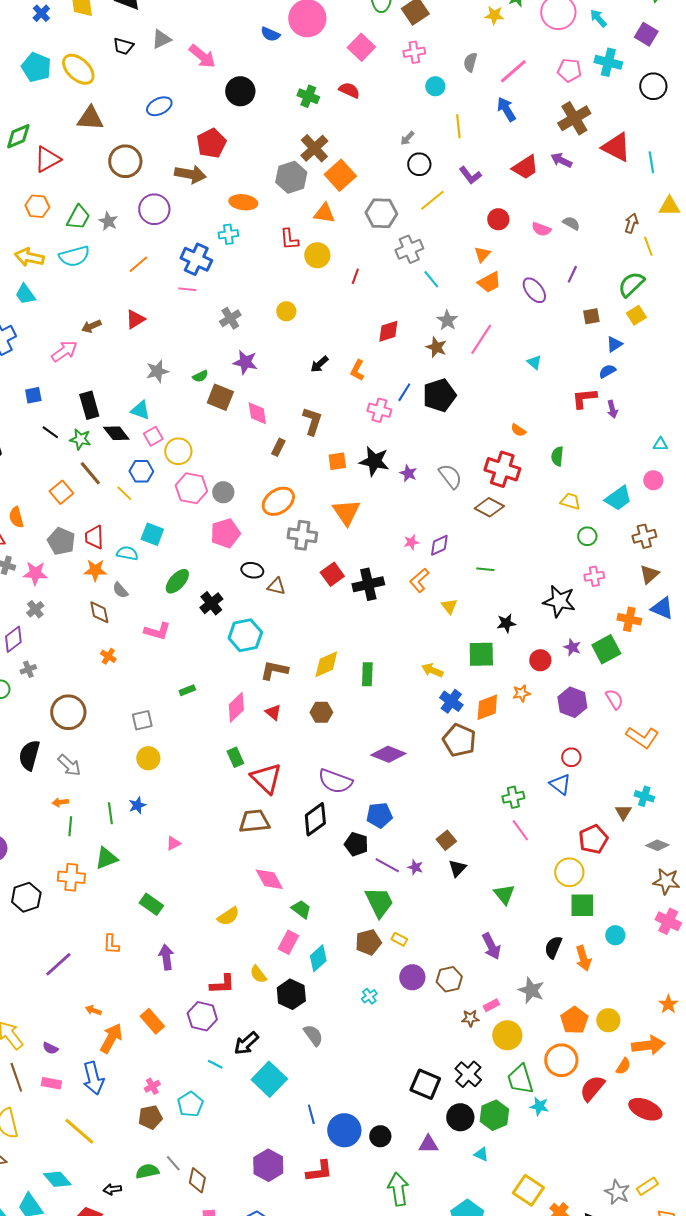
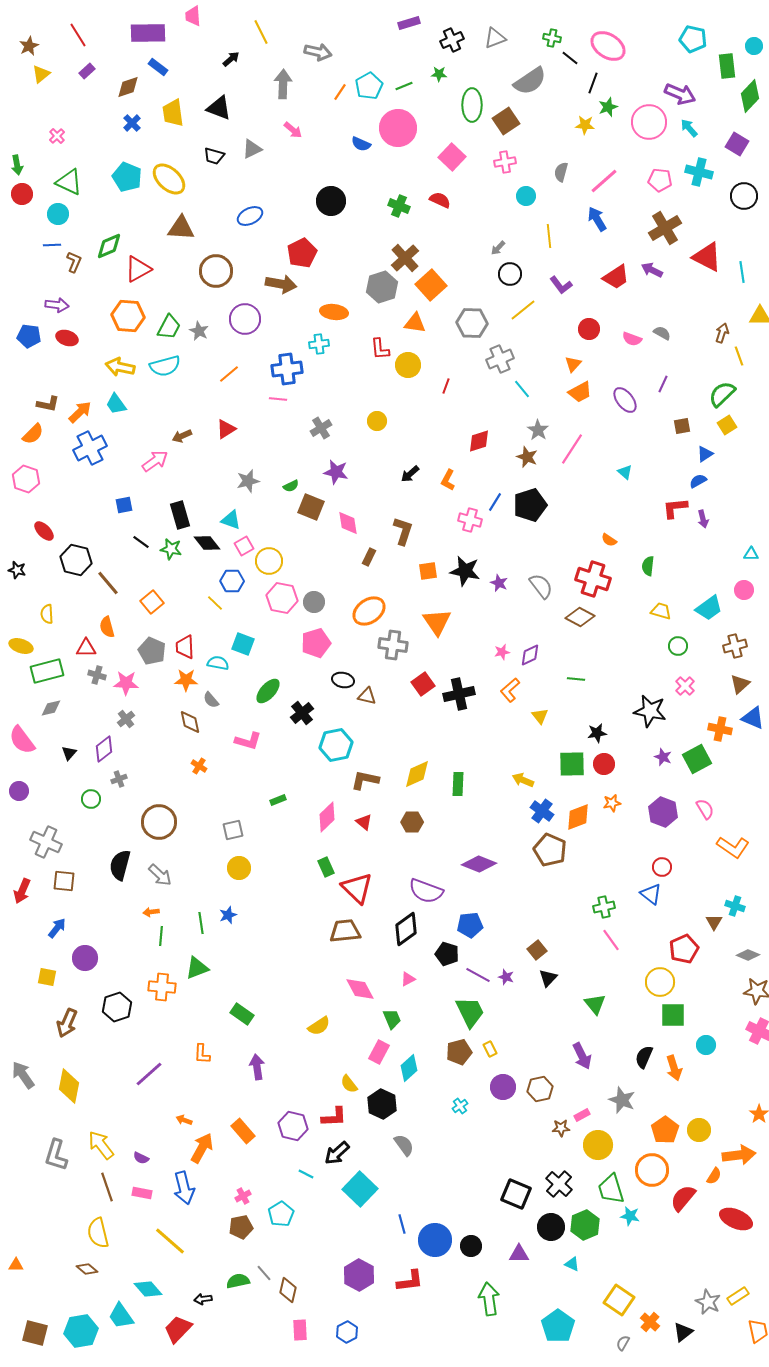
pink arrow: (202, 56) -> (293, 130), moved, size x0.7
orange hexagon: (37, 206) -> (128, 316), size x1.4
blue cross: (196, 259) -> (287, 369), turned -32
brown line: (90, 473) -> (108, 583), moved
pink cross: (594, 576) -> (685, 686), turned -36
red circle: (540, 660) -> (604, 764), moved
pink triangle: (173, 843) -> (408, 979), moved
green trapezoid: (301, 909) -> (392, 1019), turned 30
yellow rectangle: (399, 939) -> (490, 1049), turned 35
red L-shape: (222, 984) -> (334, 1117), moved

